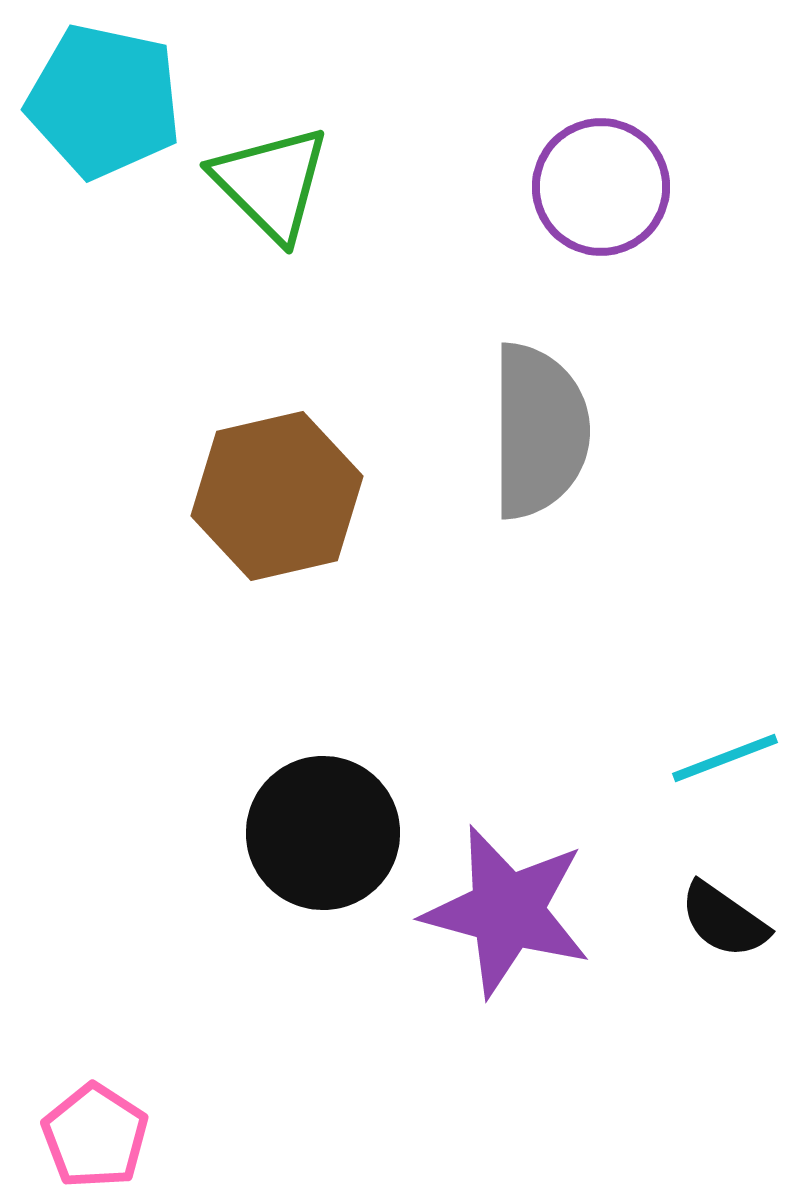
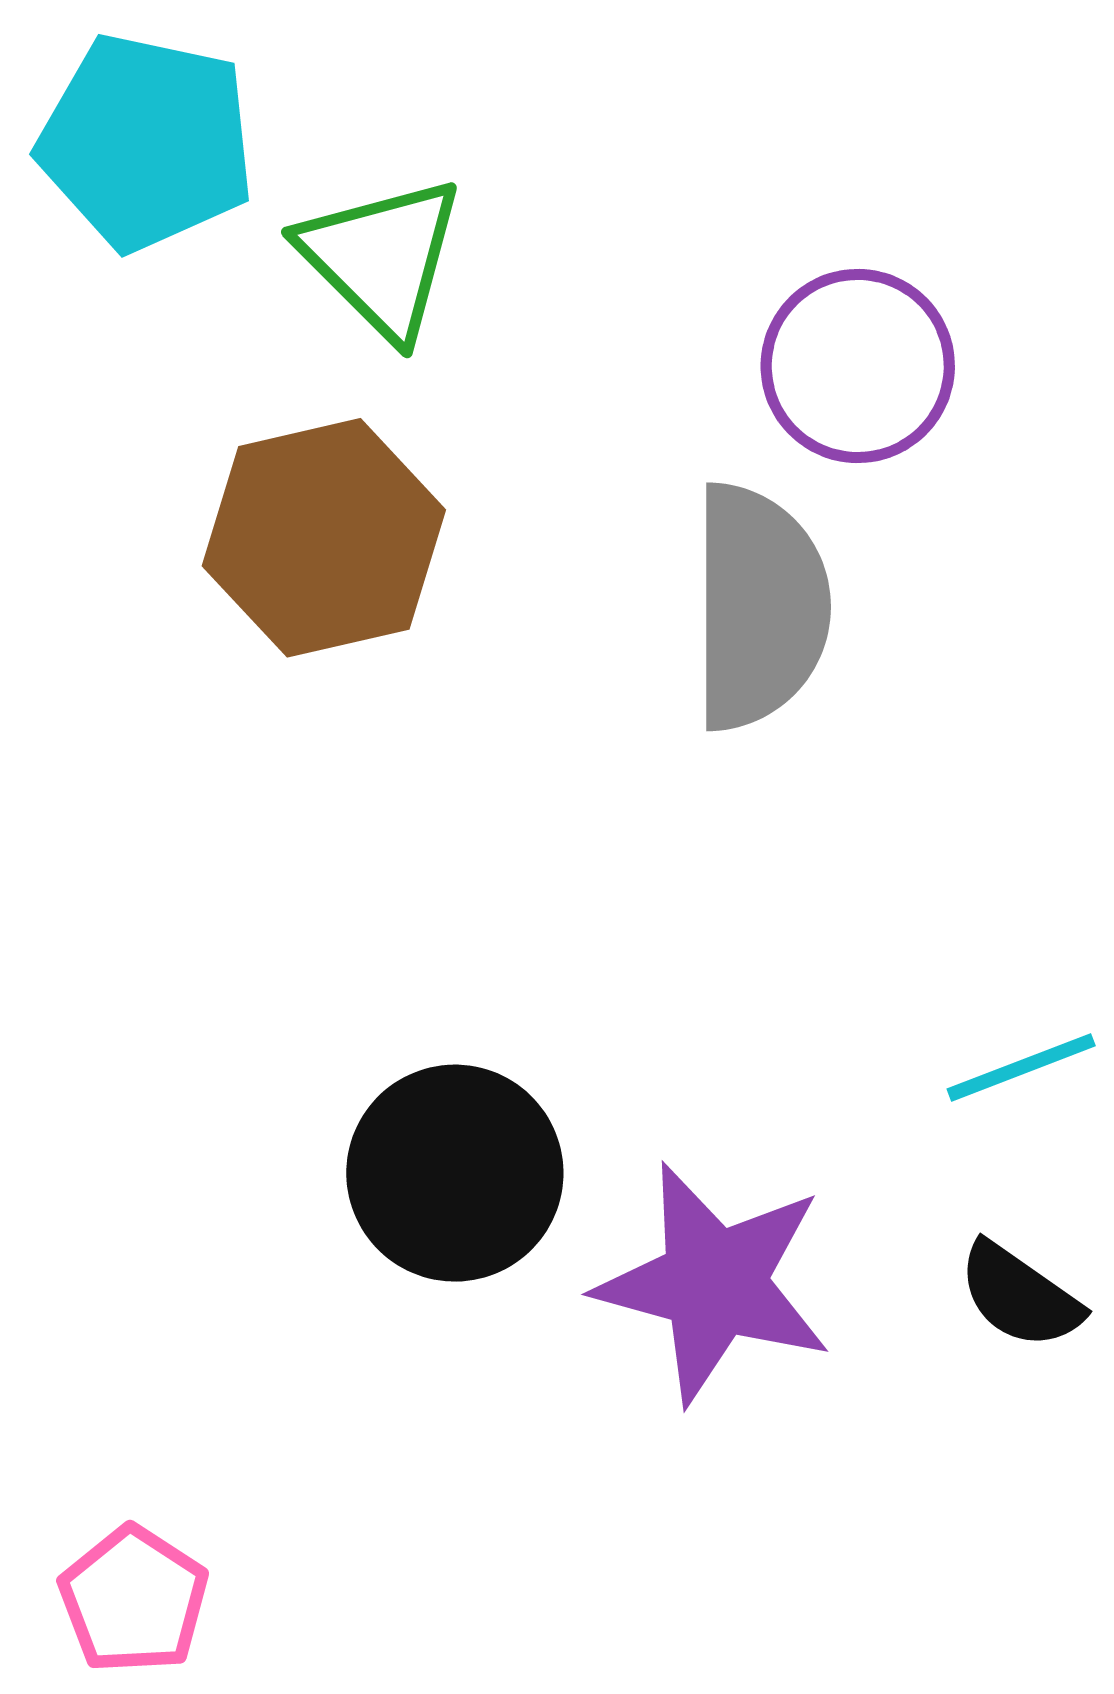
purple circle: (601, 187) -> (858, 366), moved
brown hexagon: (277, 496) -> (324, 538), moved

